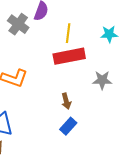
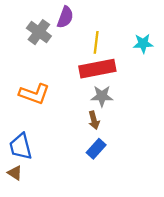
gray star: (102, 80) -> (102, 96), moved

